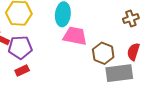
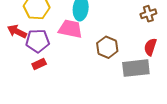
pink trapezoid: (75, 36) -> (70, 29), moved
brown hexagon: (103, 53) -> (107, 47), moved

